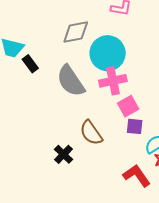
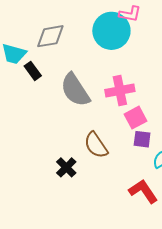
gray diamond: (76, 32) -> (50, 36), moved
cyan circle: (108, 53) -> (111, 31), moved

